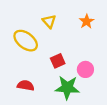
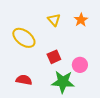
yellow triangle: (49, 21) -> (54, 20), moved

